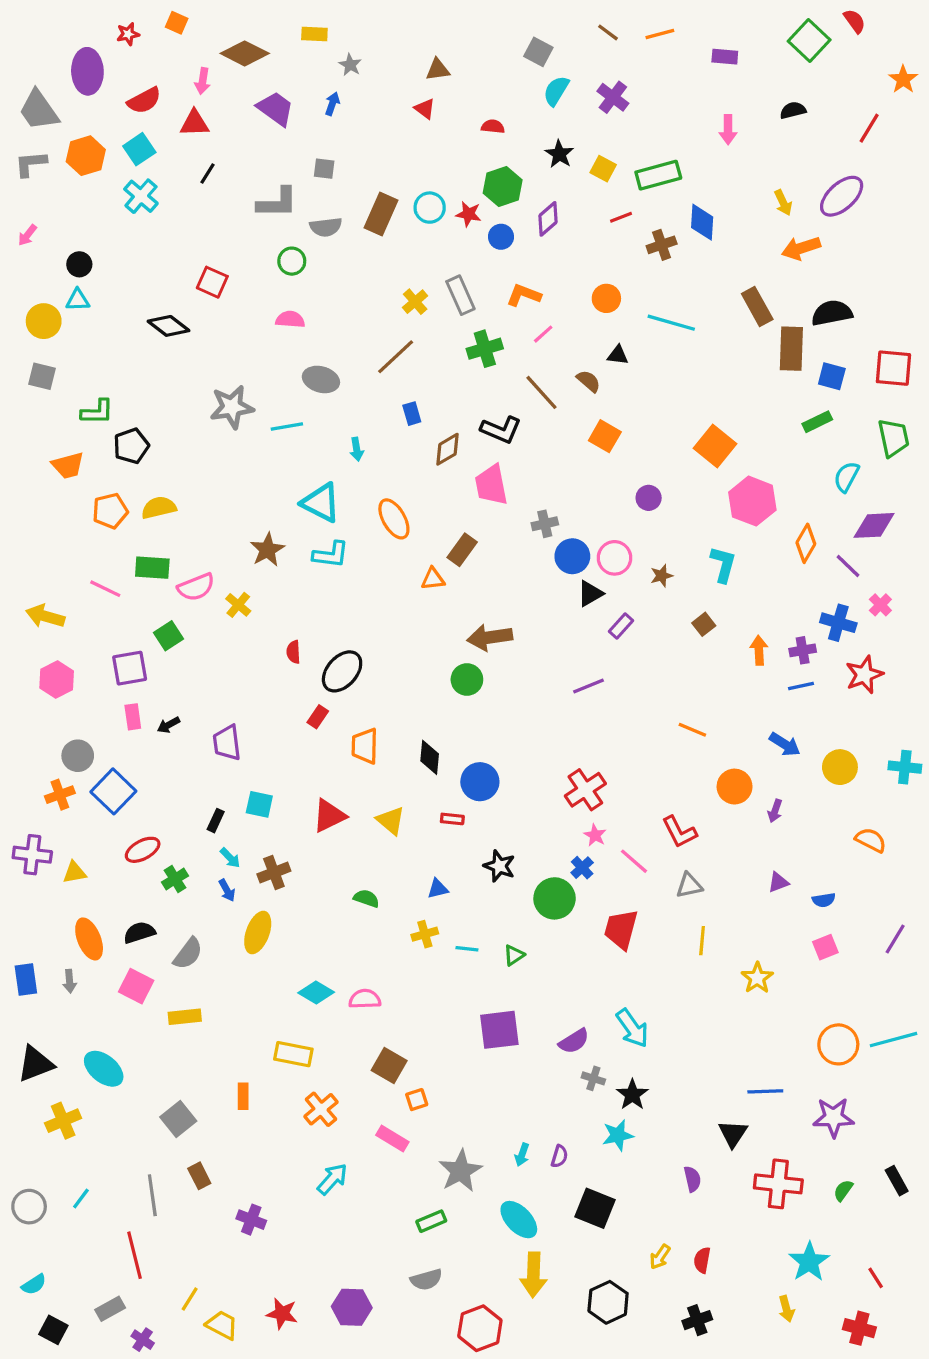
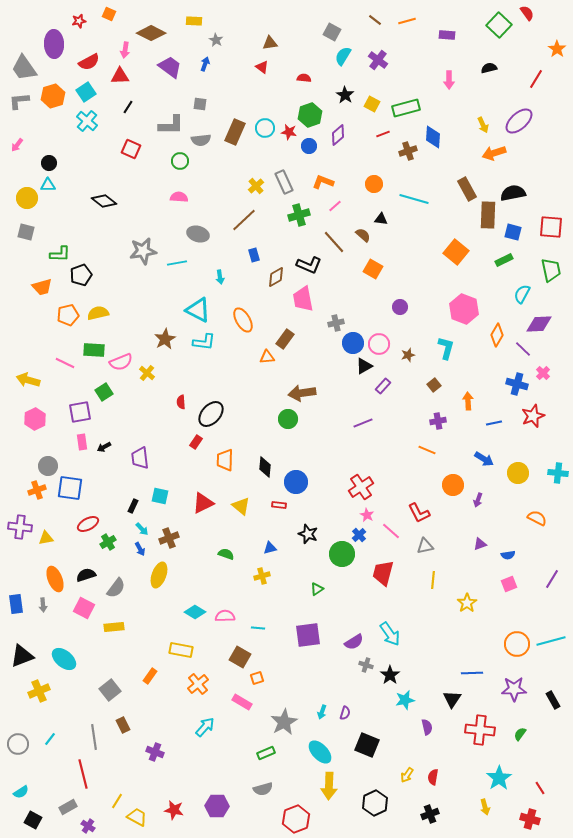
red square: (212, 282) -> (131, 149), moved
orange square: (715, 446) -> (456, 252), moved
purple cross: (803, 650) -> (438, 421), moved
blue square: (113, 791) -> (70, 488), turned -36
cyan line: (467, 949) -> (258, 628), moved
orange rectangle: (243, 1096) -> (150, 676), turned 35
cyan star: (618, 1135) -> (405, 700), moved
black rectangle: (897, 1181) -> (553, 700), moved

